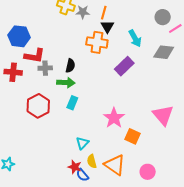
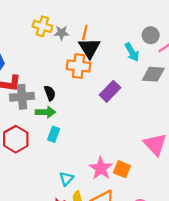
black triangle: (107, 27) -> (89, 48), size x1.5
cyan arrow: (135, 38) -> (132, 52), moved
black semicircle: (70, 66) -> (50, 93), turned -32
gray cross: (45, 68) -> (22, 97), size x1.5
pink star: (114, 118) -> (101, 168), moved

